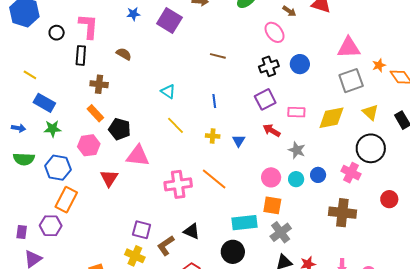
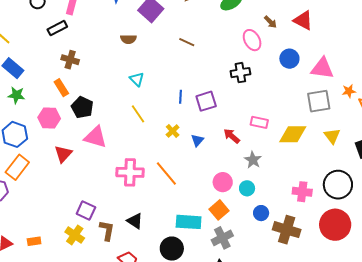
brown semicircle: (124, 54) -> (128, 39), moved, turned 140
black rectangle: (81, 55) -> (57, 28), turned 48
brown line: (218, 56) -> (187, 42), moved
blue circle: (300, 64) -> (289, 59), moved
purple square: (265, 99) -> (206, 101), moved
yellow cross: (213, 136) -> (173, 131), turned 32
black circle: (371, 148) -> (338, 185), moved
pink cross: (351, 173) -> (302, 192), turned -30
blue circle: (318, 175) -> (261, 213), moved
red circle: (389, 199) -> (335, 225), size x1.8
orange square: (272, 205) -> (219, 210), turned 30
brown L-shape: (166, 246) -> (107, 230), turned 125

